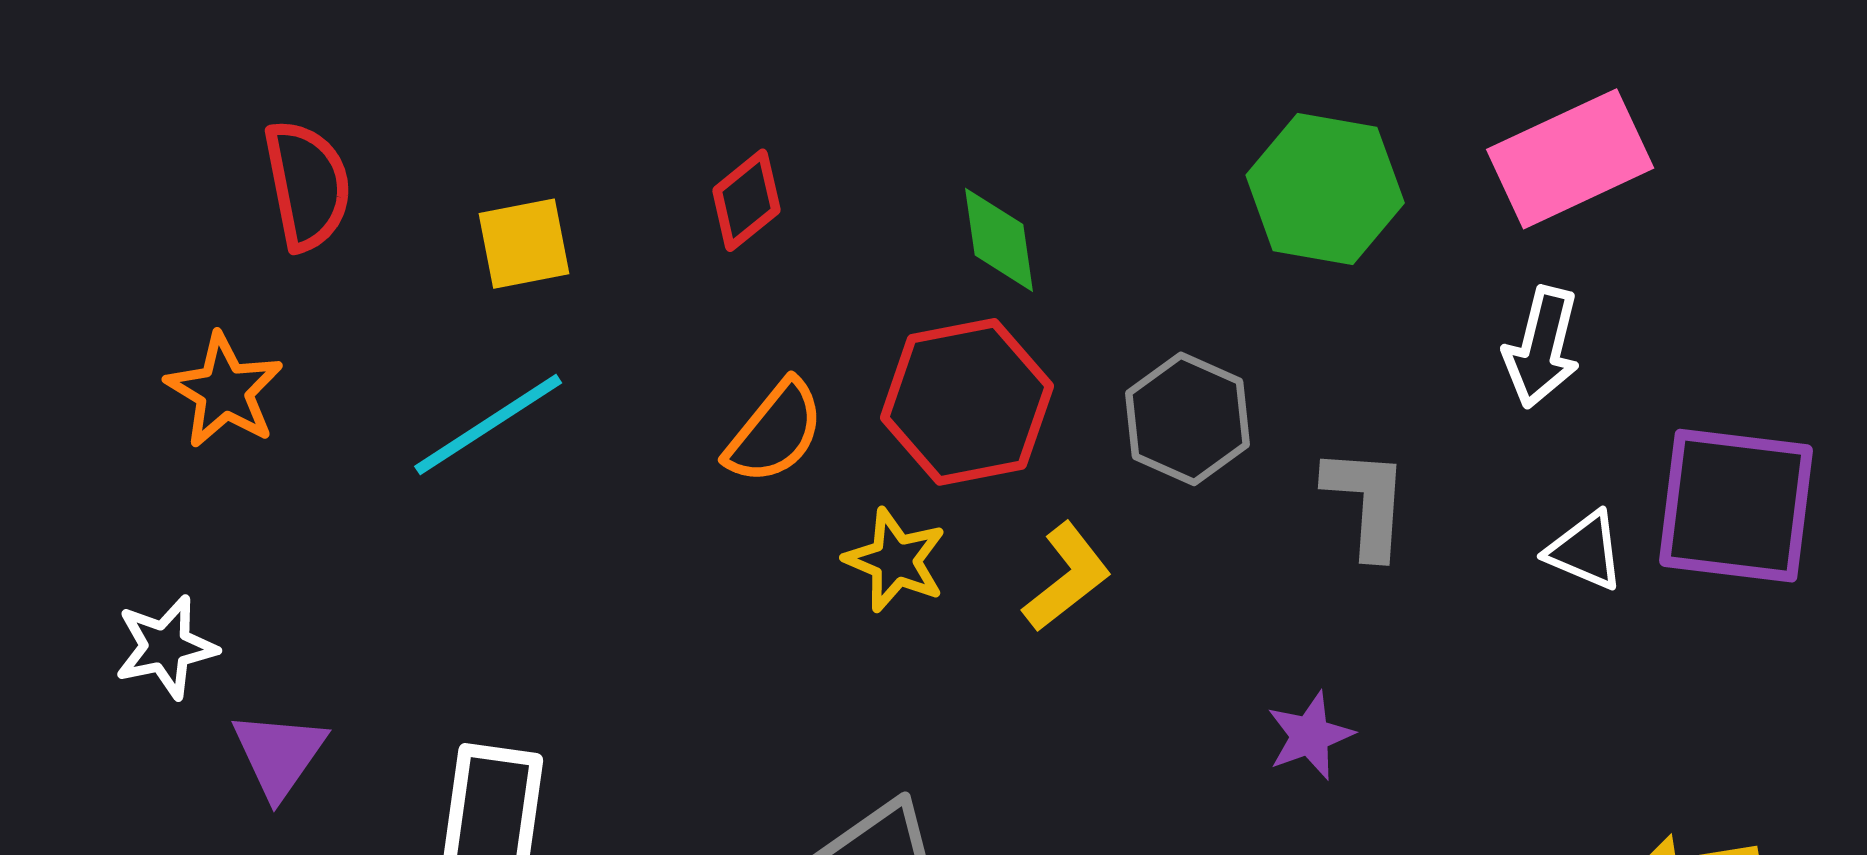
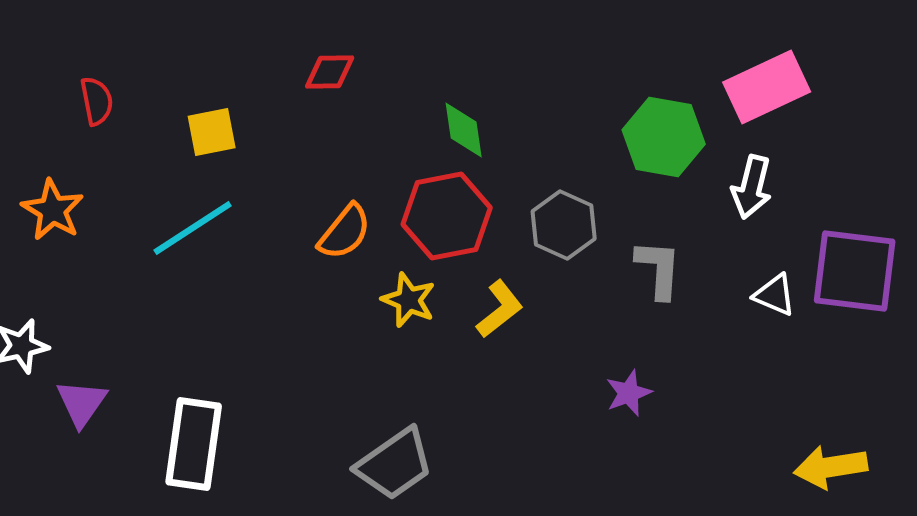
red semicircle: (307, 185) -> (97, 101), size x0.7
green hexagon: (1325, 189) -> (664, 137), moved
red diamond: (746, 200) -> (330, 72), moved, turned 38

